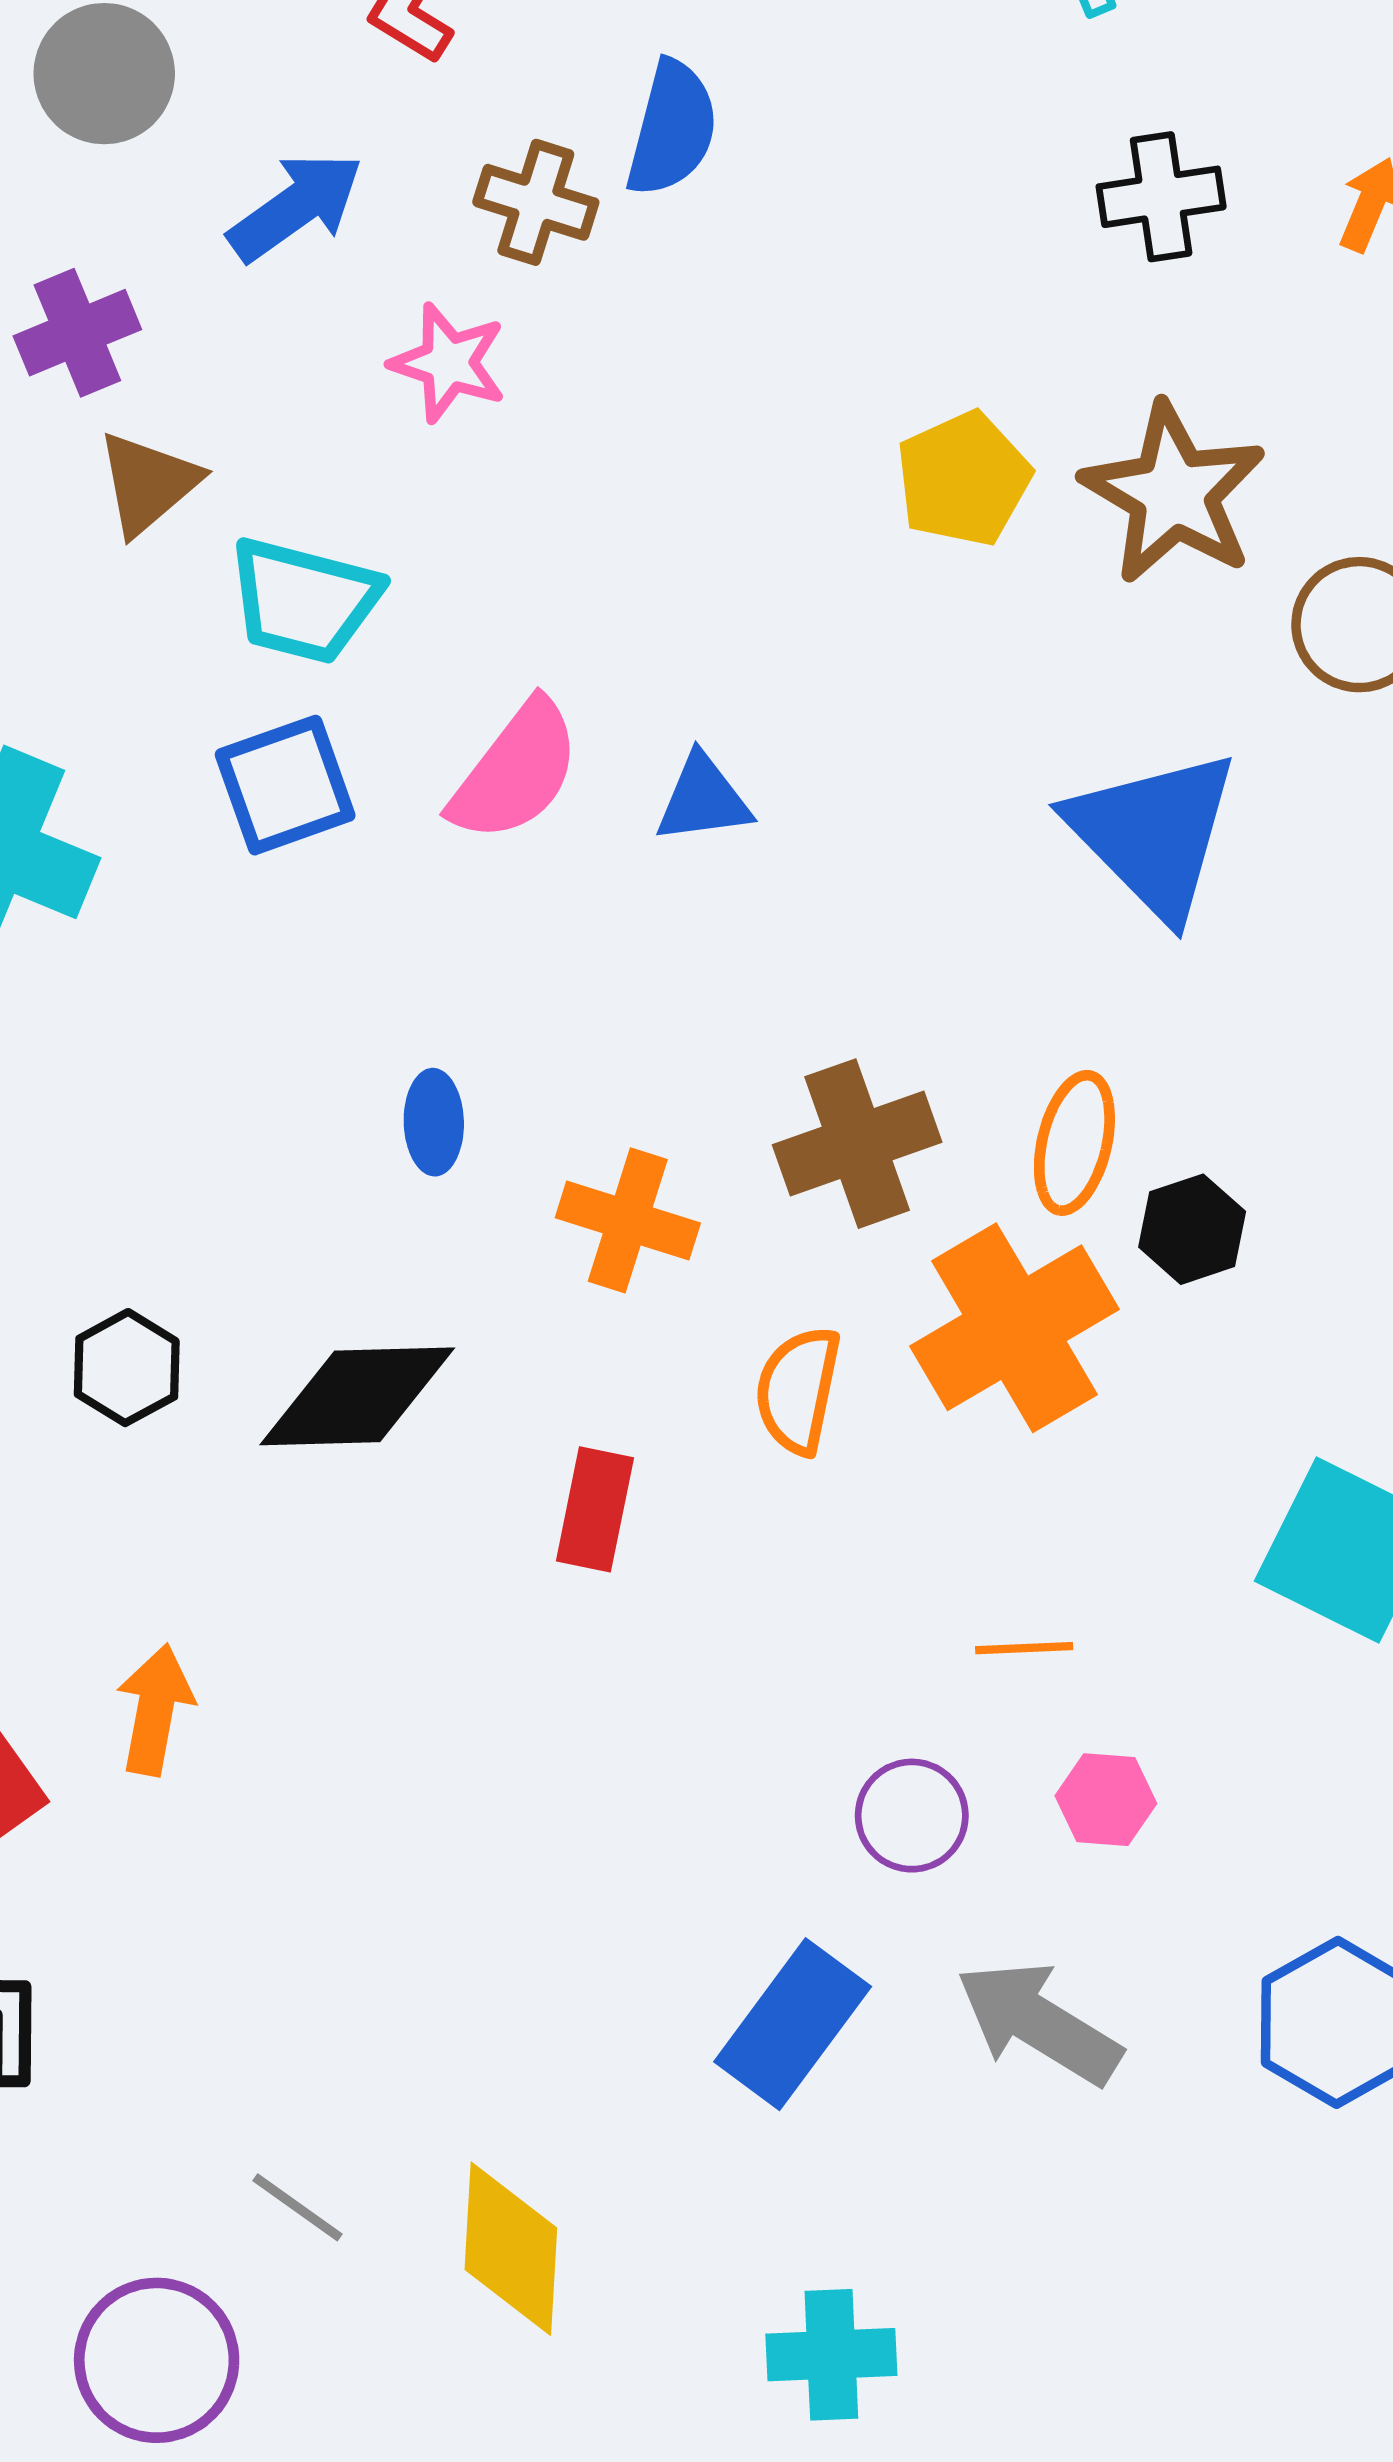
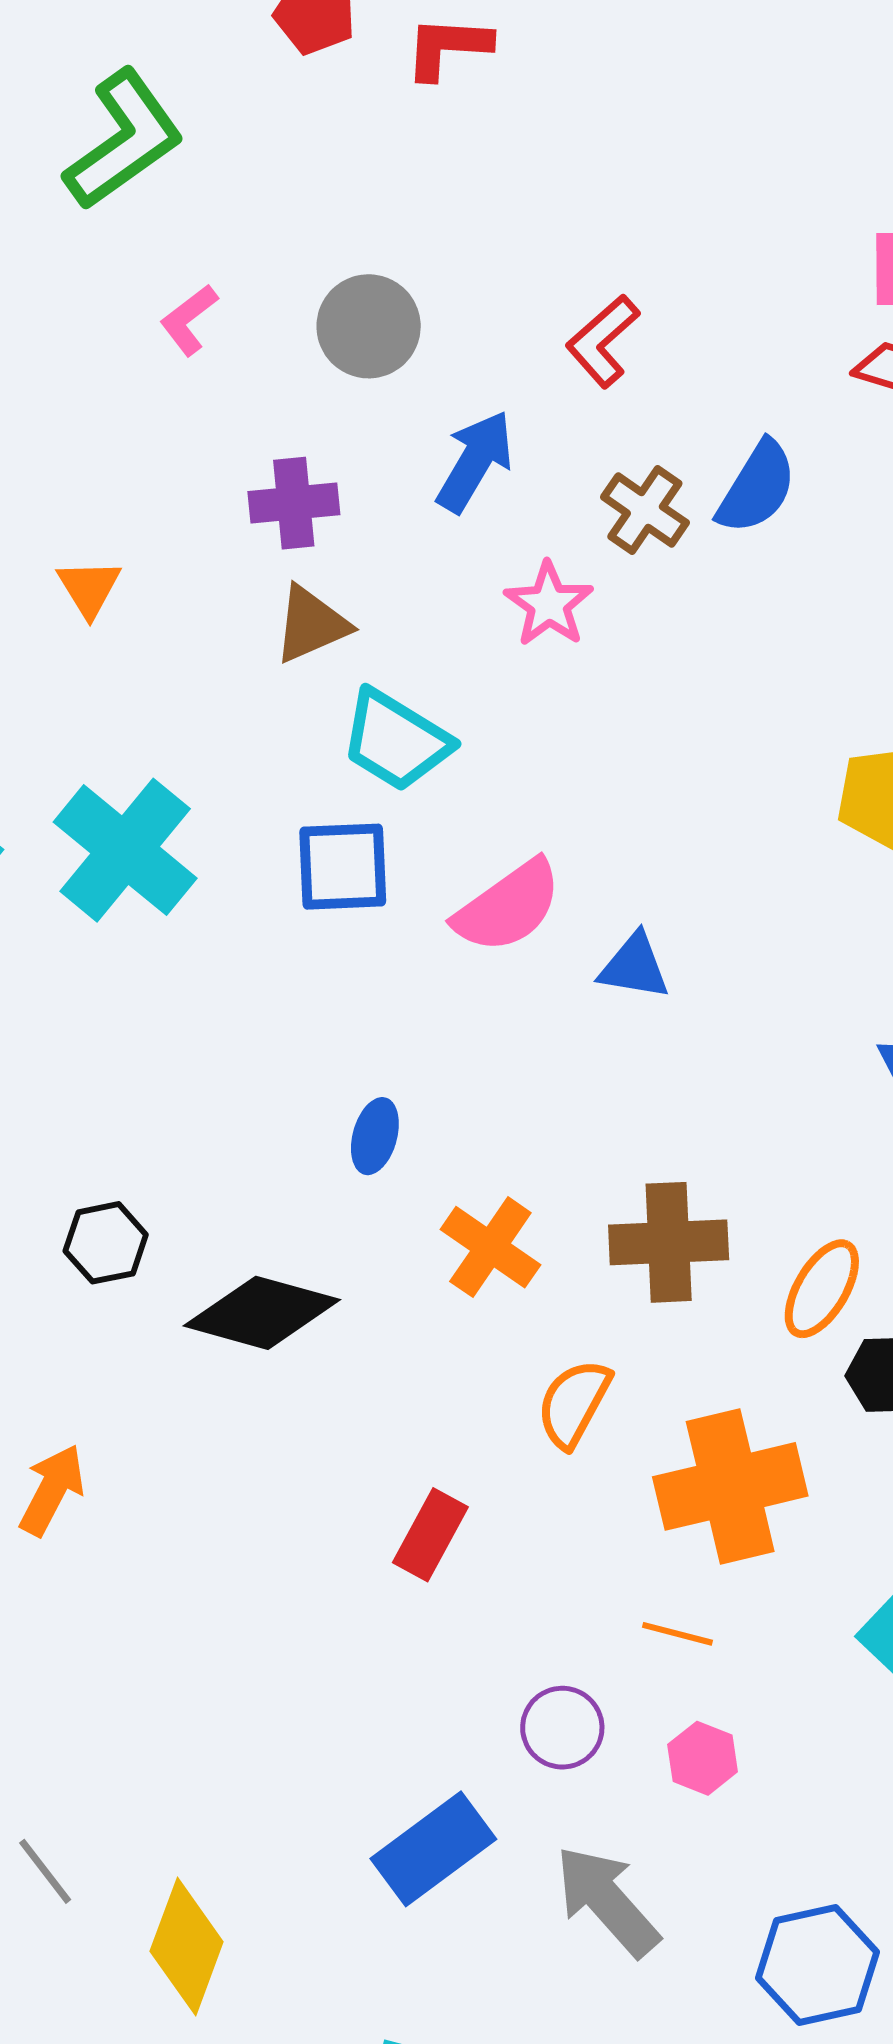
blue arrow: (296, 207) -> (475, 461), turned -41
orange cross: (1015, 1328) -> (730, 1486), moved
red rectangle: (595, 1509) -> (430, 1535), moved

